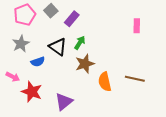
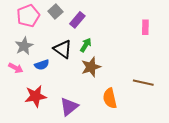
pink arrow: (13, 77) -> (16, 68), moved
orange semicircle: (105, 82) -> (110, 98), moved
red star: (32, 92) -> (36, 96), turned -30

